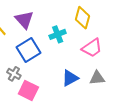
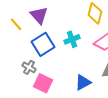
cyan cross: (58, 34) -> (72, 39), moved
blue triangle: (70, 78) -> (83, 82), moved

